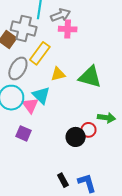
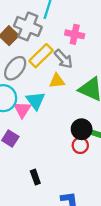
gray arrow: (60, 15) -> (63, 59), moved, turned 60
black circle: (76, 137) -> (82, 129), moved
black rectangle: (63, 180) -> (35, 177), moved

